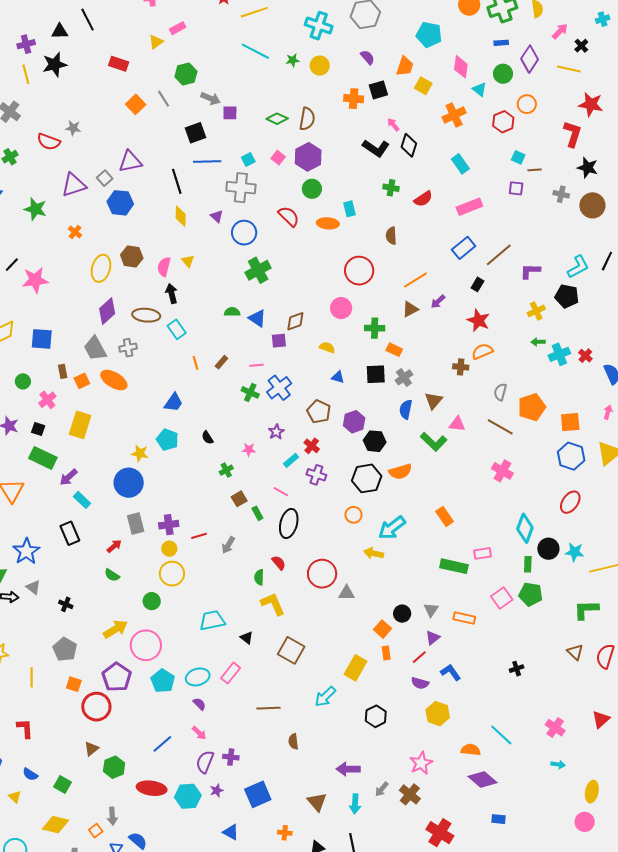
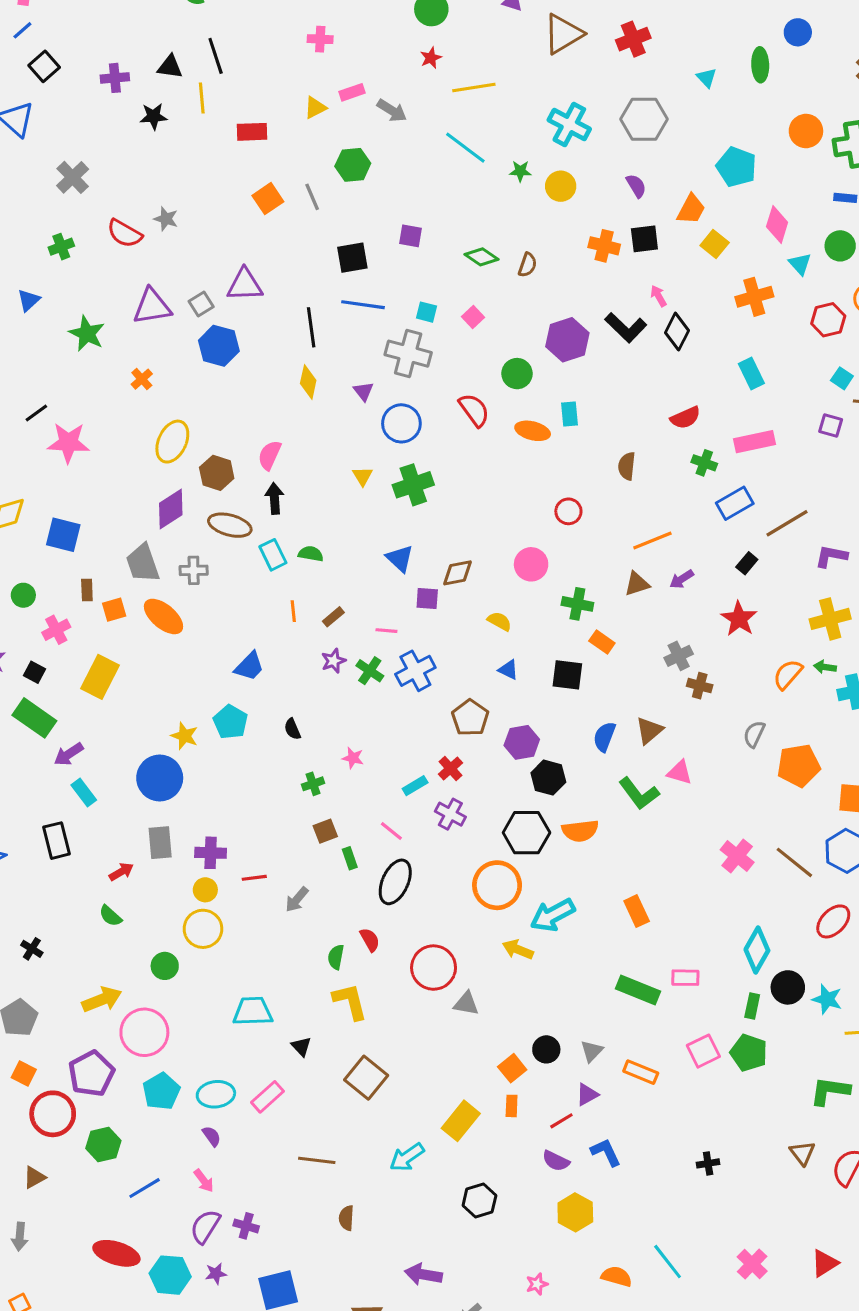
black star: (55, 64) -> (154, 116), size x0.7
red rectangle: (119, 64) -> (252, 132), turned -30
yellow line: (26, 74) -> (202, 98), moved
gray arrow: (211, 98) -> (392, 111), moved
brown semicircle: (307, 119) -> (528, 265), size x0.7
purple hexagon: (308, 157) -> (567, 340), moved
cyan square: (248, 159) -> (427, 312), turned 32
green cross: (391, 188) -> (704, 463), moved
brown hexagon: (132, 257) -> (217, 473), moved
yellow triangle: (188, 261) -> (363, 476), moved
red circle: (359, 271) -> (568, 511), size x0.6
yellow cross: (536, 311) -> (830, 619), size x1.4
green semicircle: (232, 312) -> (311, 554), moved
orange semicircle: (482, 351) -> (788, 674), moved, turned -35
gray cross: (404, 377) -> (679, 656), moved
brown line: (500, 427) -> (794, 862), moved
purple star: (276, 432) -> (333, 661), moved
orange circle: (353, 515) -> (497, 885), size x1.8
pink star: (421, 763) -> (537, 1284), size x0.6
green hexagon: (114, 767) -> (103, 1145), moved
gray arrow: (112, 816) -> (20, 1237), moved

